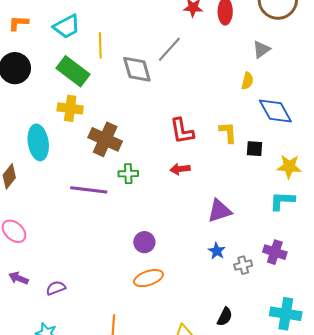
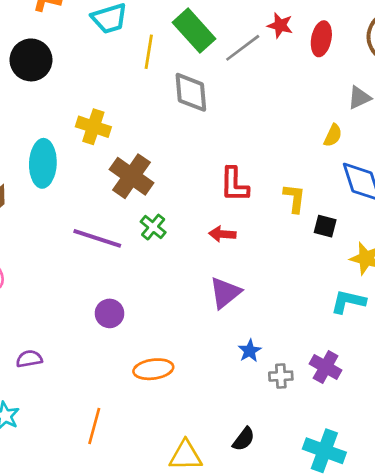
gray line: (169, 49) -> (243, 48), moved
green rectangle: (73, 71) -> (194, 31), moved
green cross: (128, 174) -> (153, 227), turned 30
purple triangle: (219, 211) -> (225, 293), moved, turned -32
purple circle: (144, 242) -> (110, 313), moved

